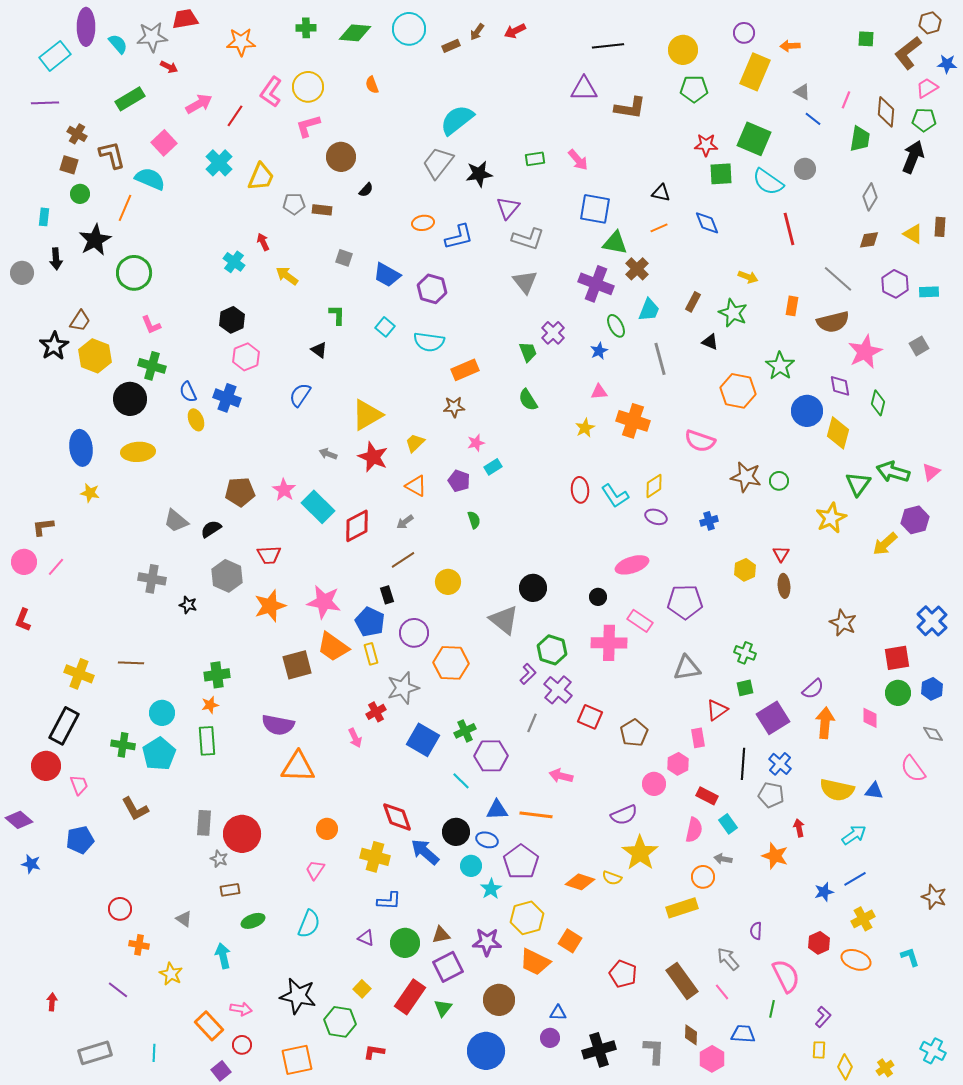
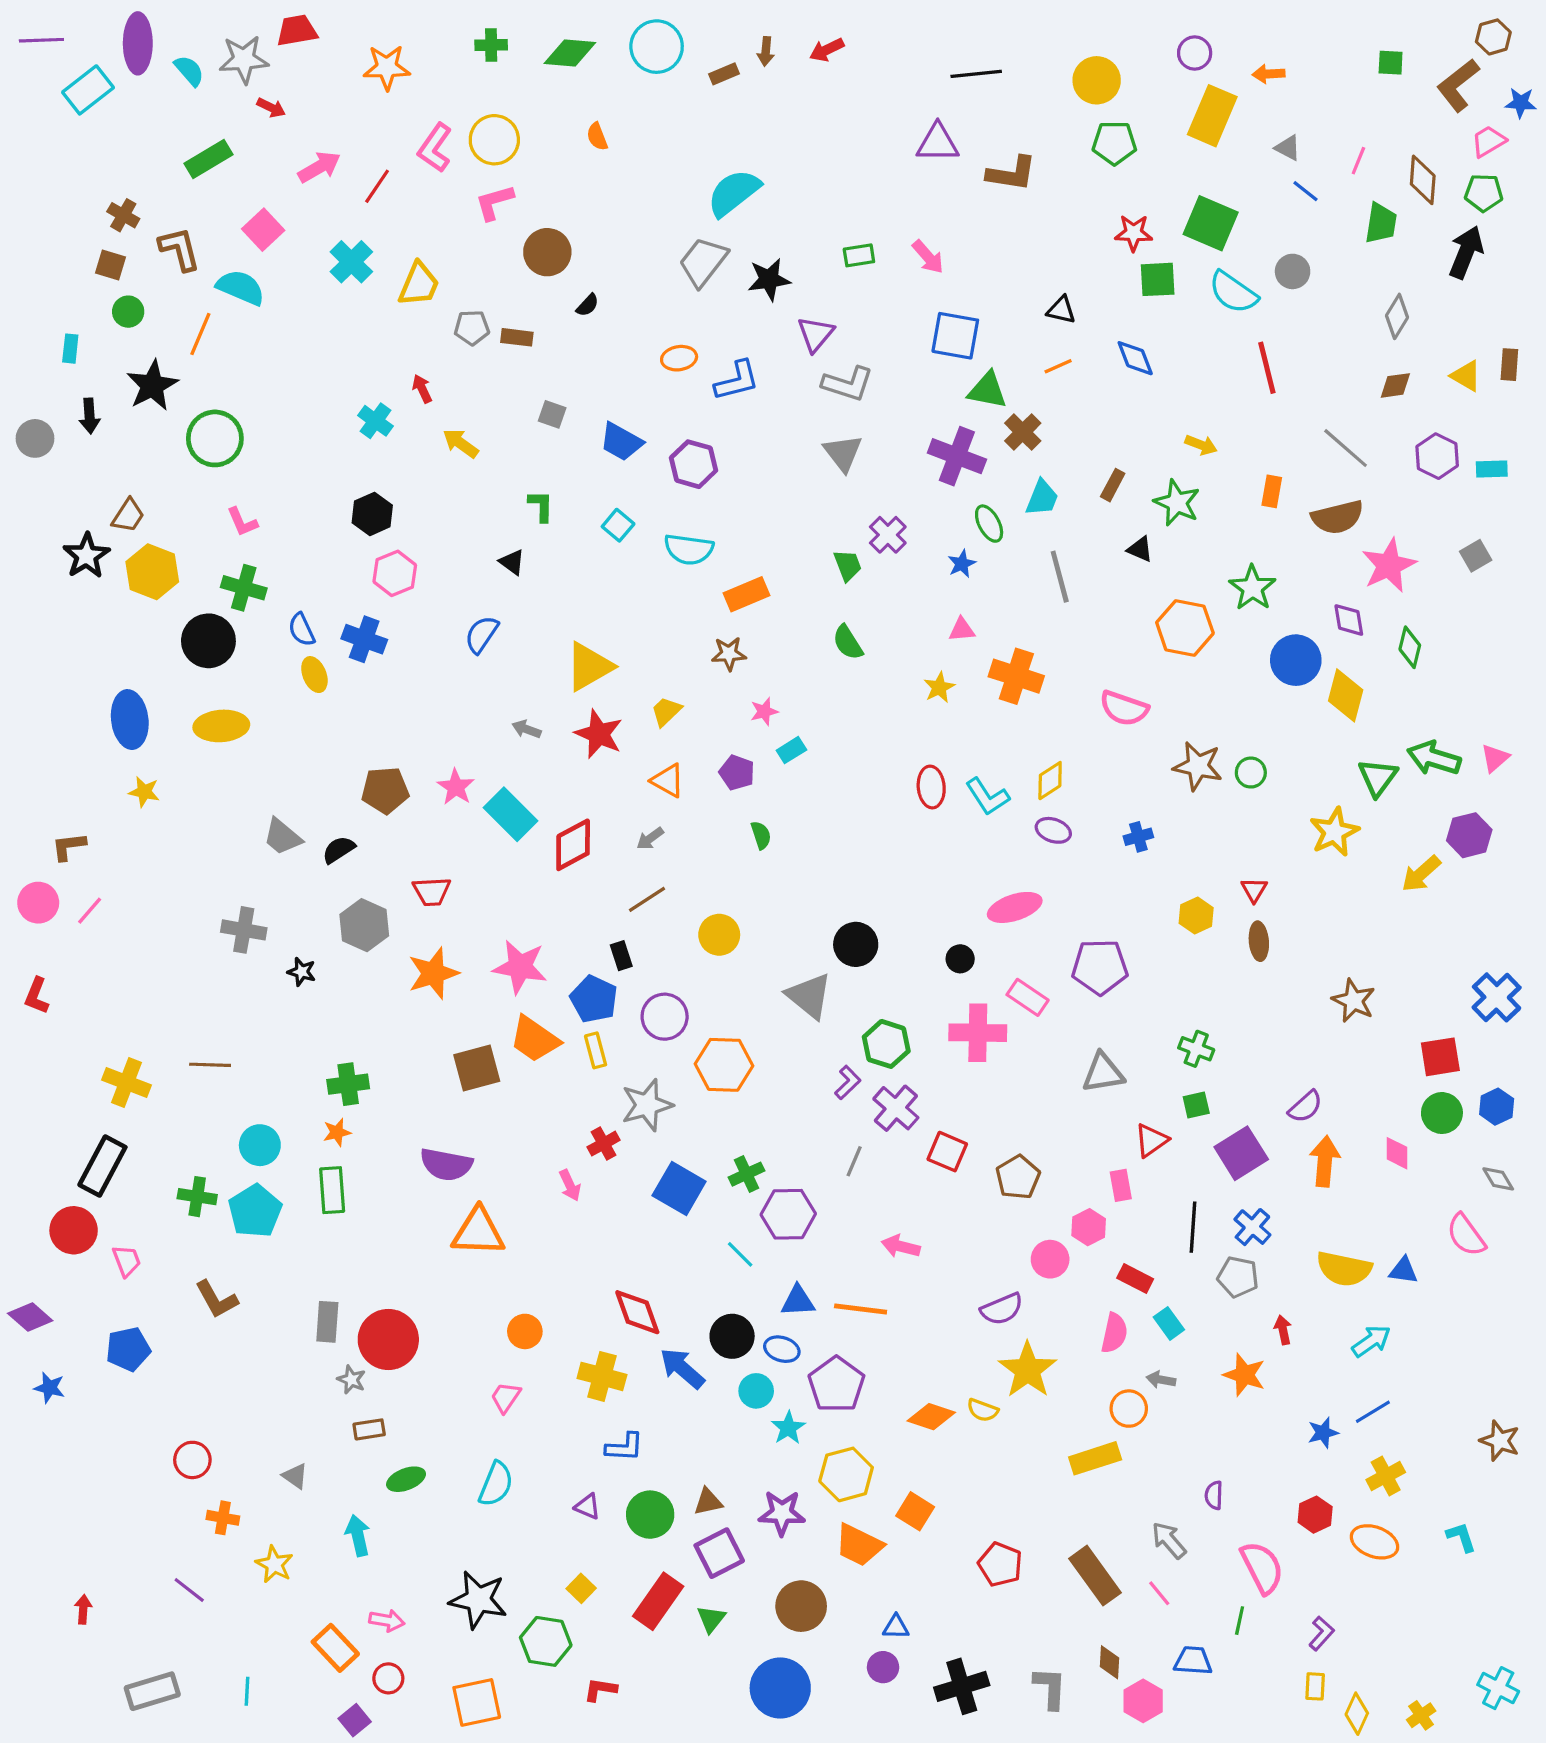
brown arrow: (477, 32) -> (766, 51), turned -30
purple line: (45, 103) -> (41, 40), moved

